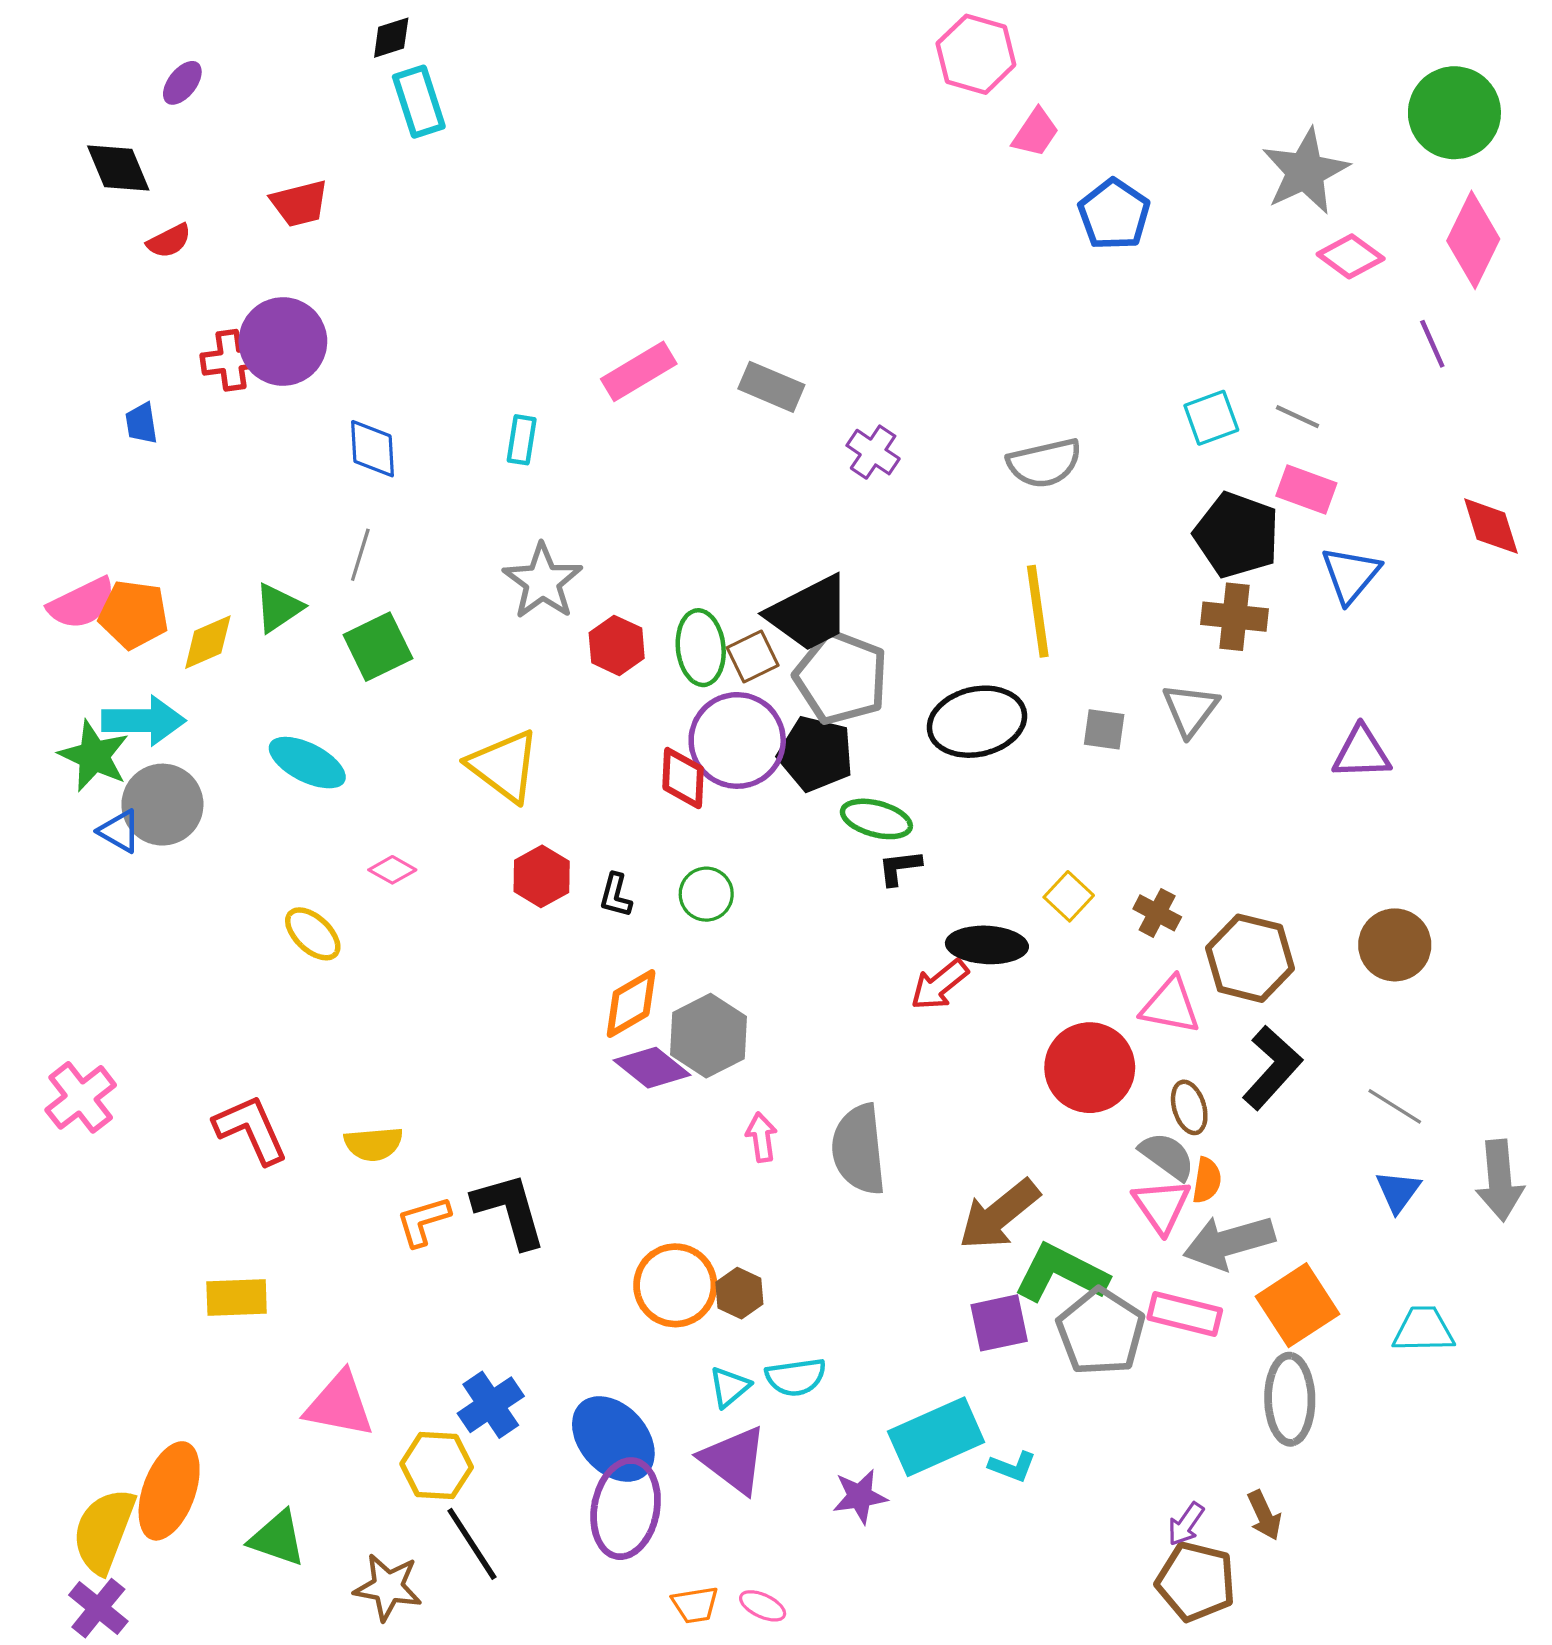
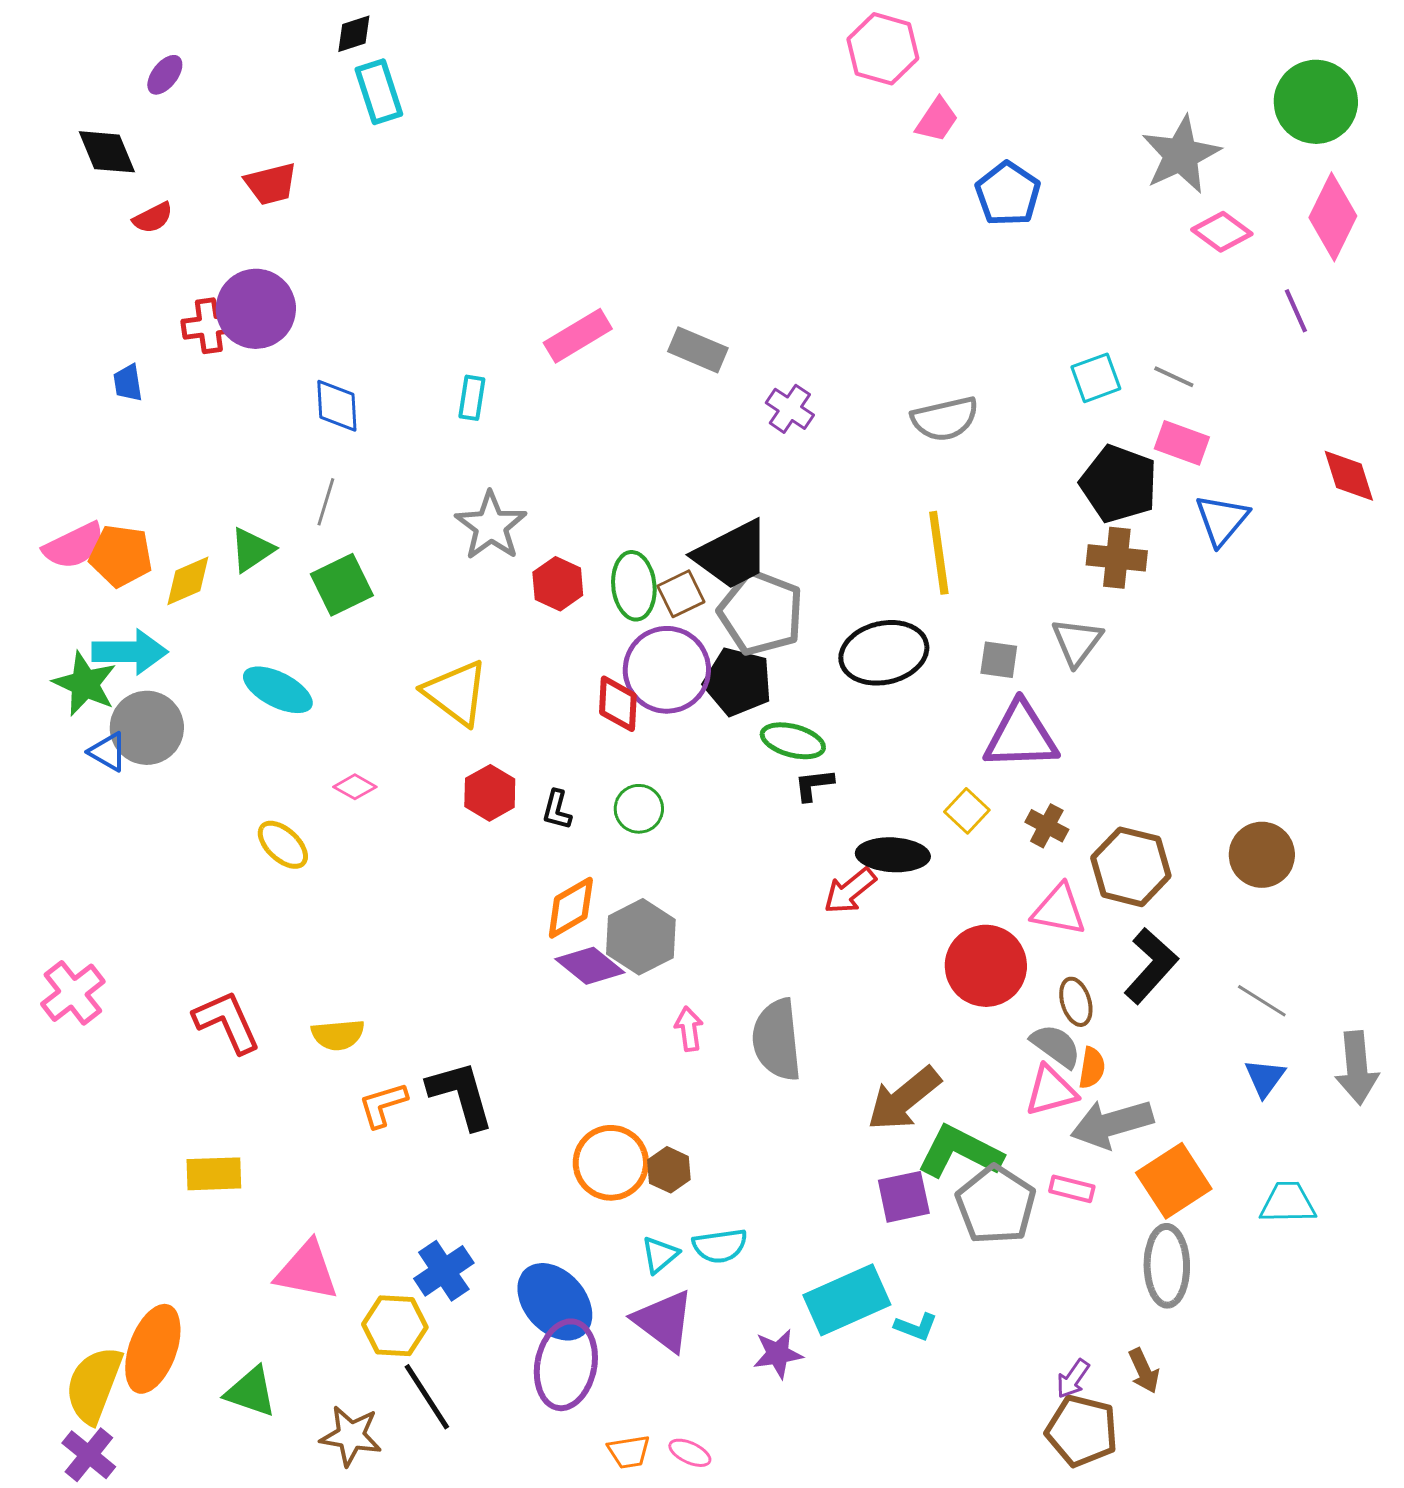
purple triangle: (1362, 753) -> (1021, 736), moved, size x1.4
pink triangle: (1162, 1206) -> (1051, 1091), turned 50
pink rectangle: (1185, 1314) -> (1072, 1189), size x0.7

